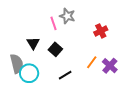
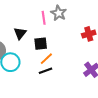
black square: (55, 49) -> (41, 44), turned 32
orange line: (92, 62) -> (46, 59), moved

